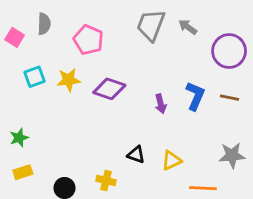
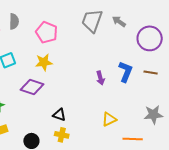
yellow star: (69, 80) -> (44, 62), moved
purple diamond: (109, 89) -> (32, 87), moved
black triangle: (136, 155) -> (59, 115), moved

